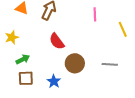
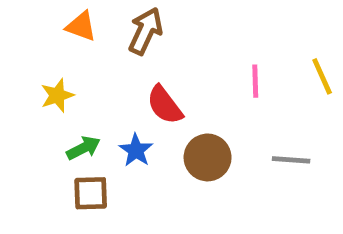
pink line: (95, 14) -> (255, 81), moved
blue star: (54, 81) -> (136, 150), moved

